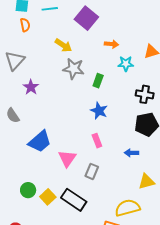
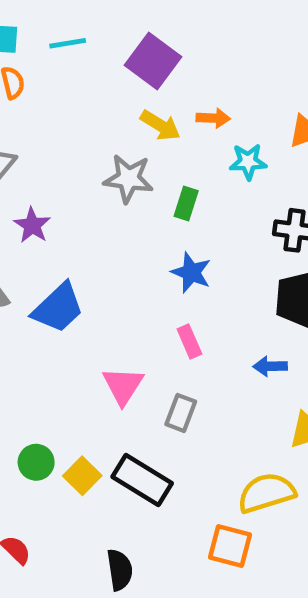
yellow arrow: (63, 45) -> (160, 125), moved
blue trapezoid: (40, 142) -> (58, 308), moved

